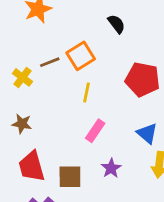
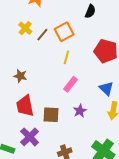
black semicircle: (116, 24) -> (90, 11), turned 56
brown line: (50, 62) -> (42, 35), turned -32
yellow cross: (23, 77) -> (25, 28), moved

